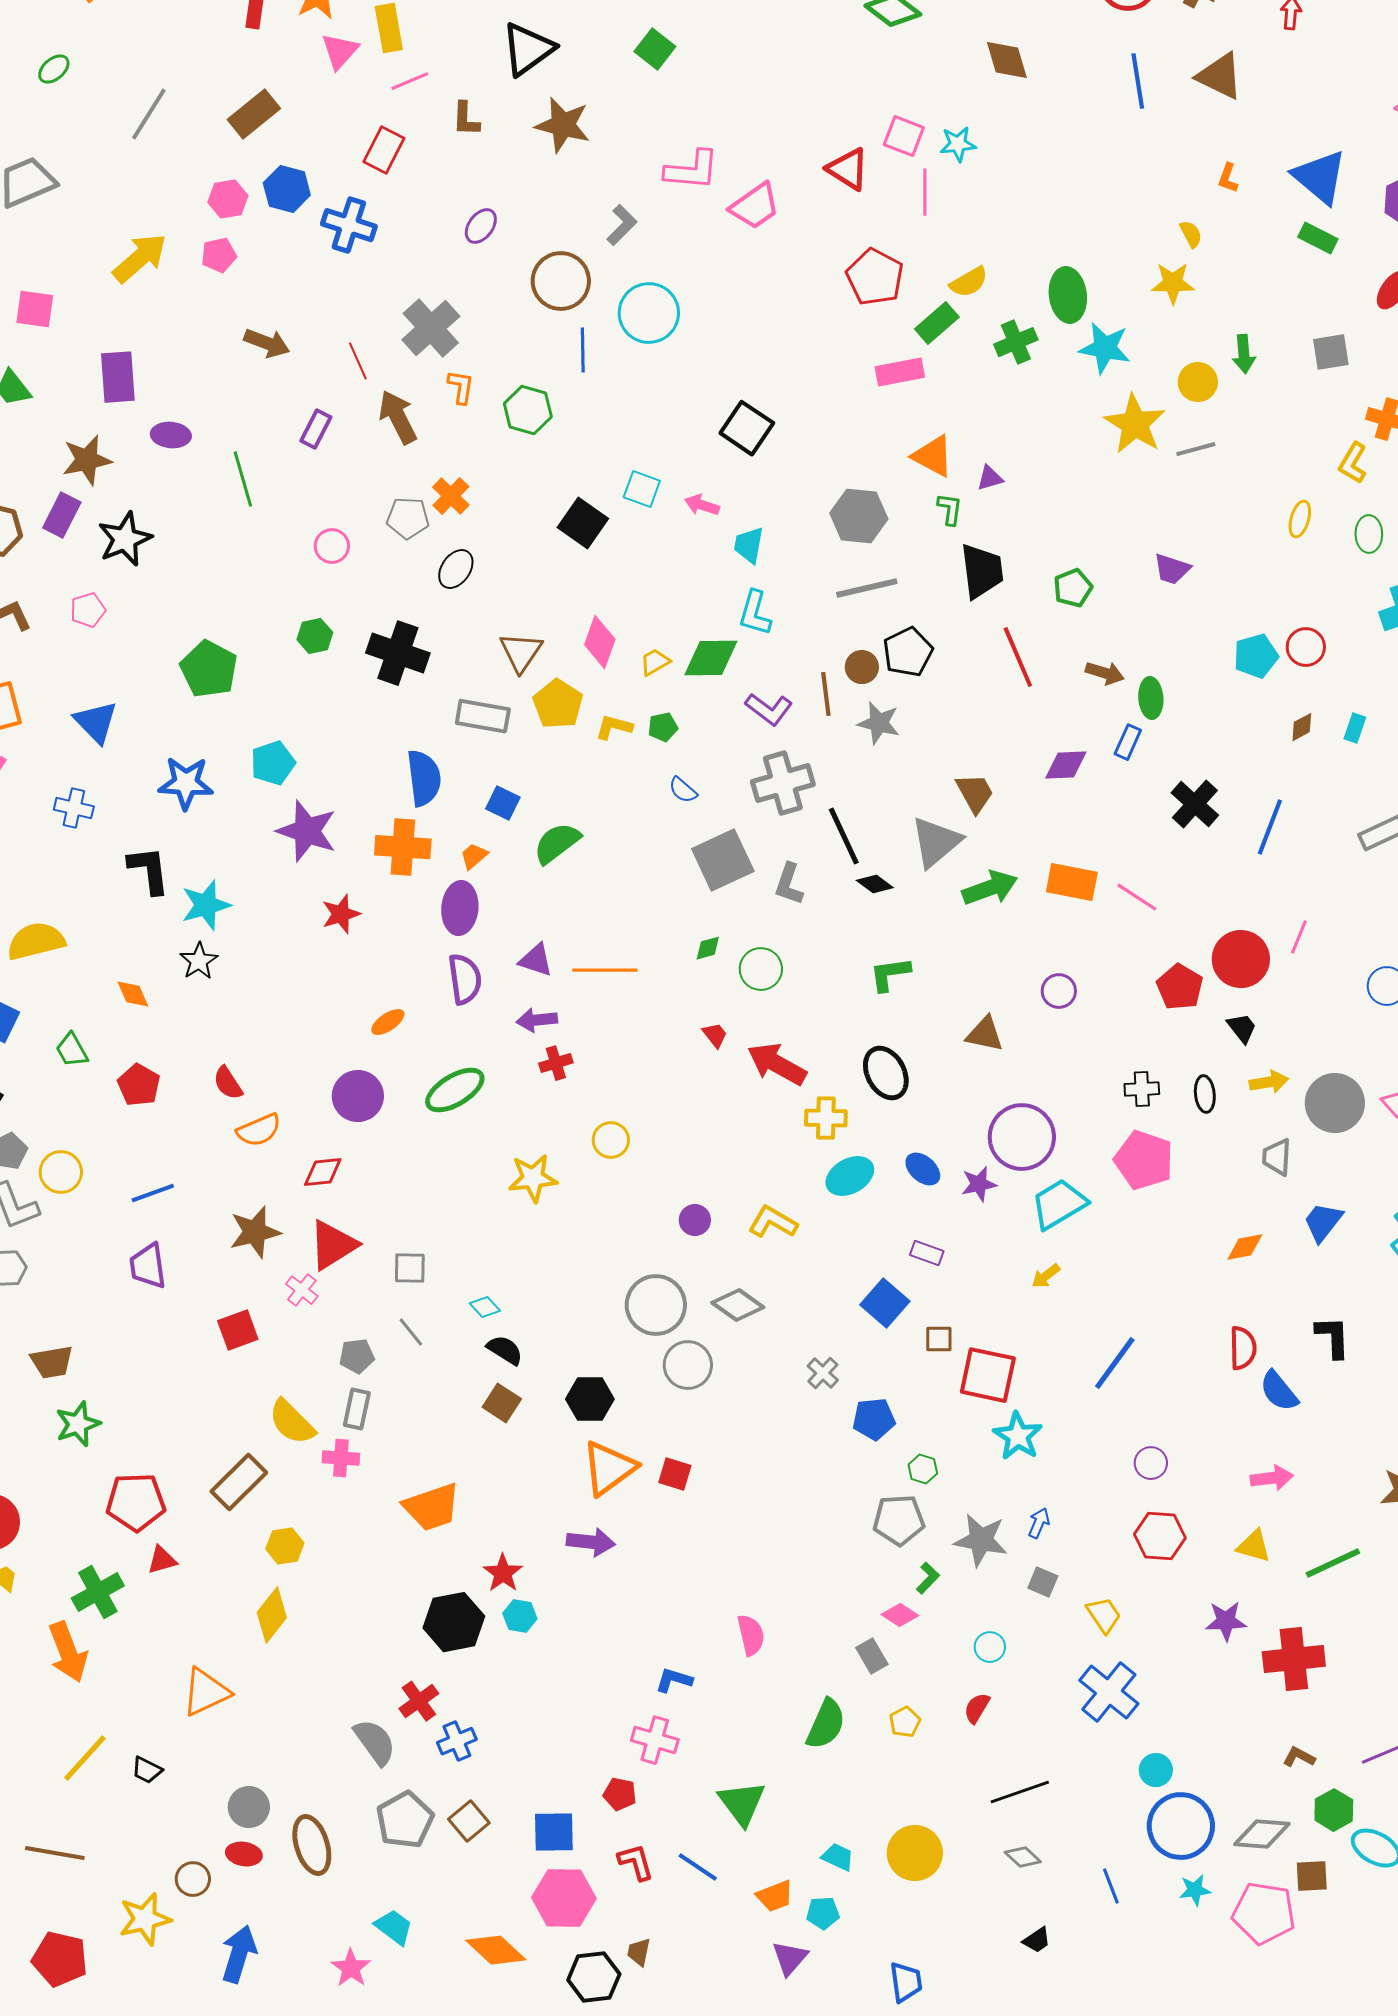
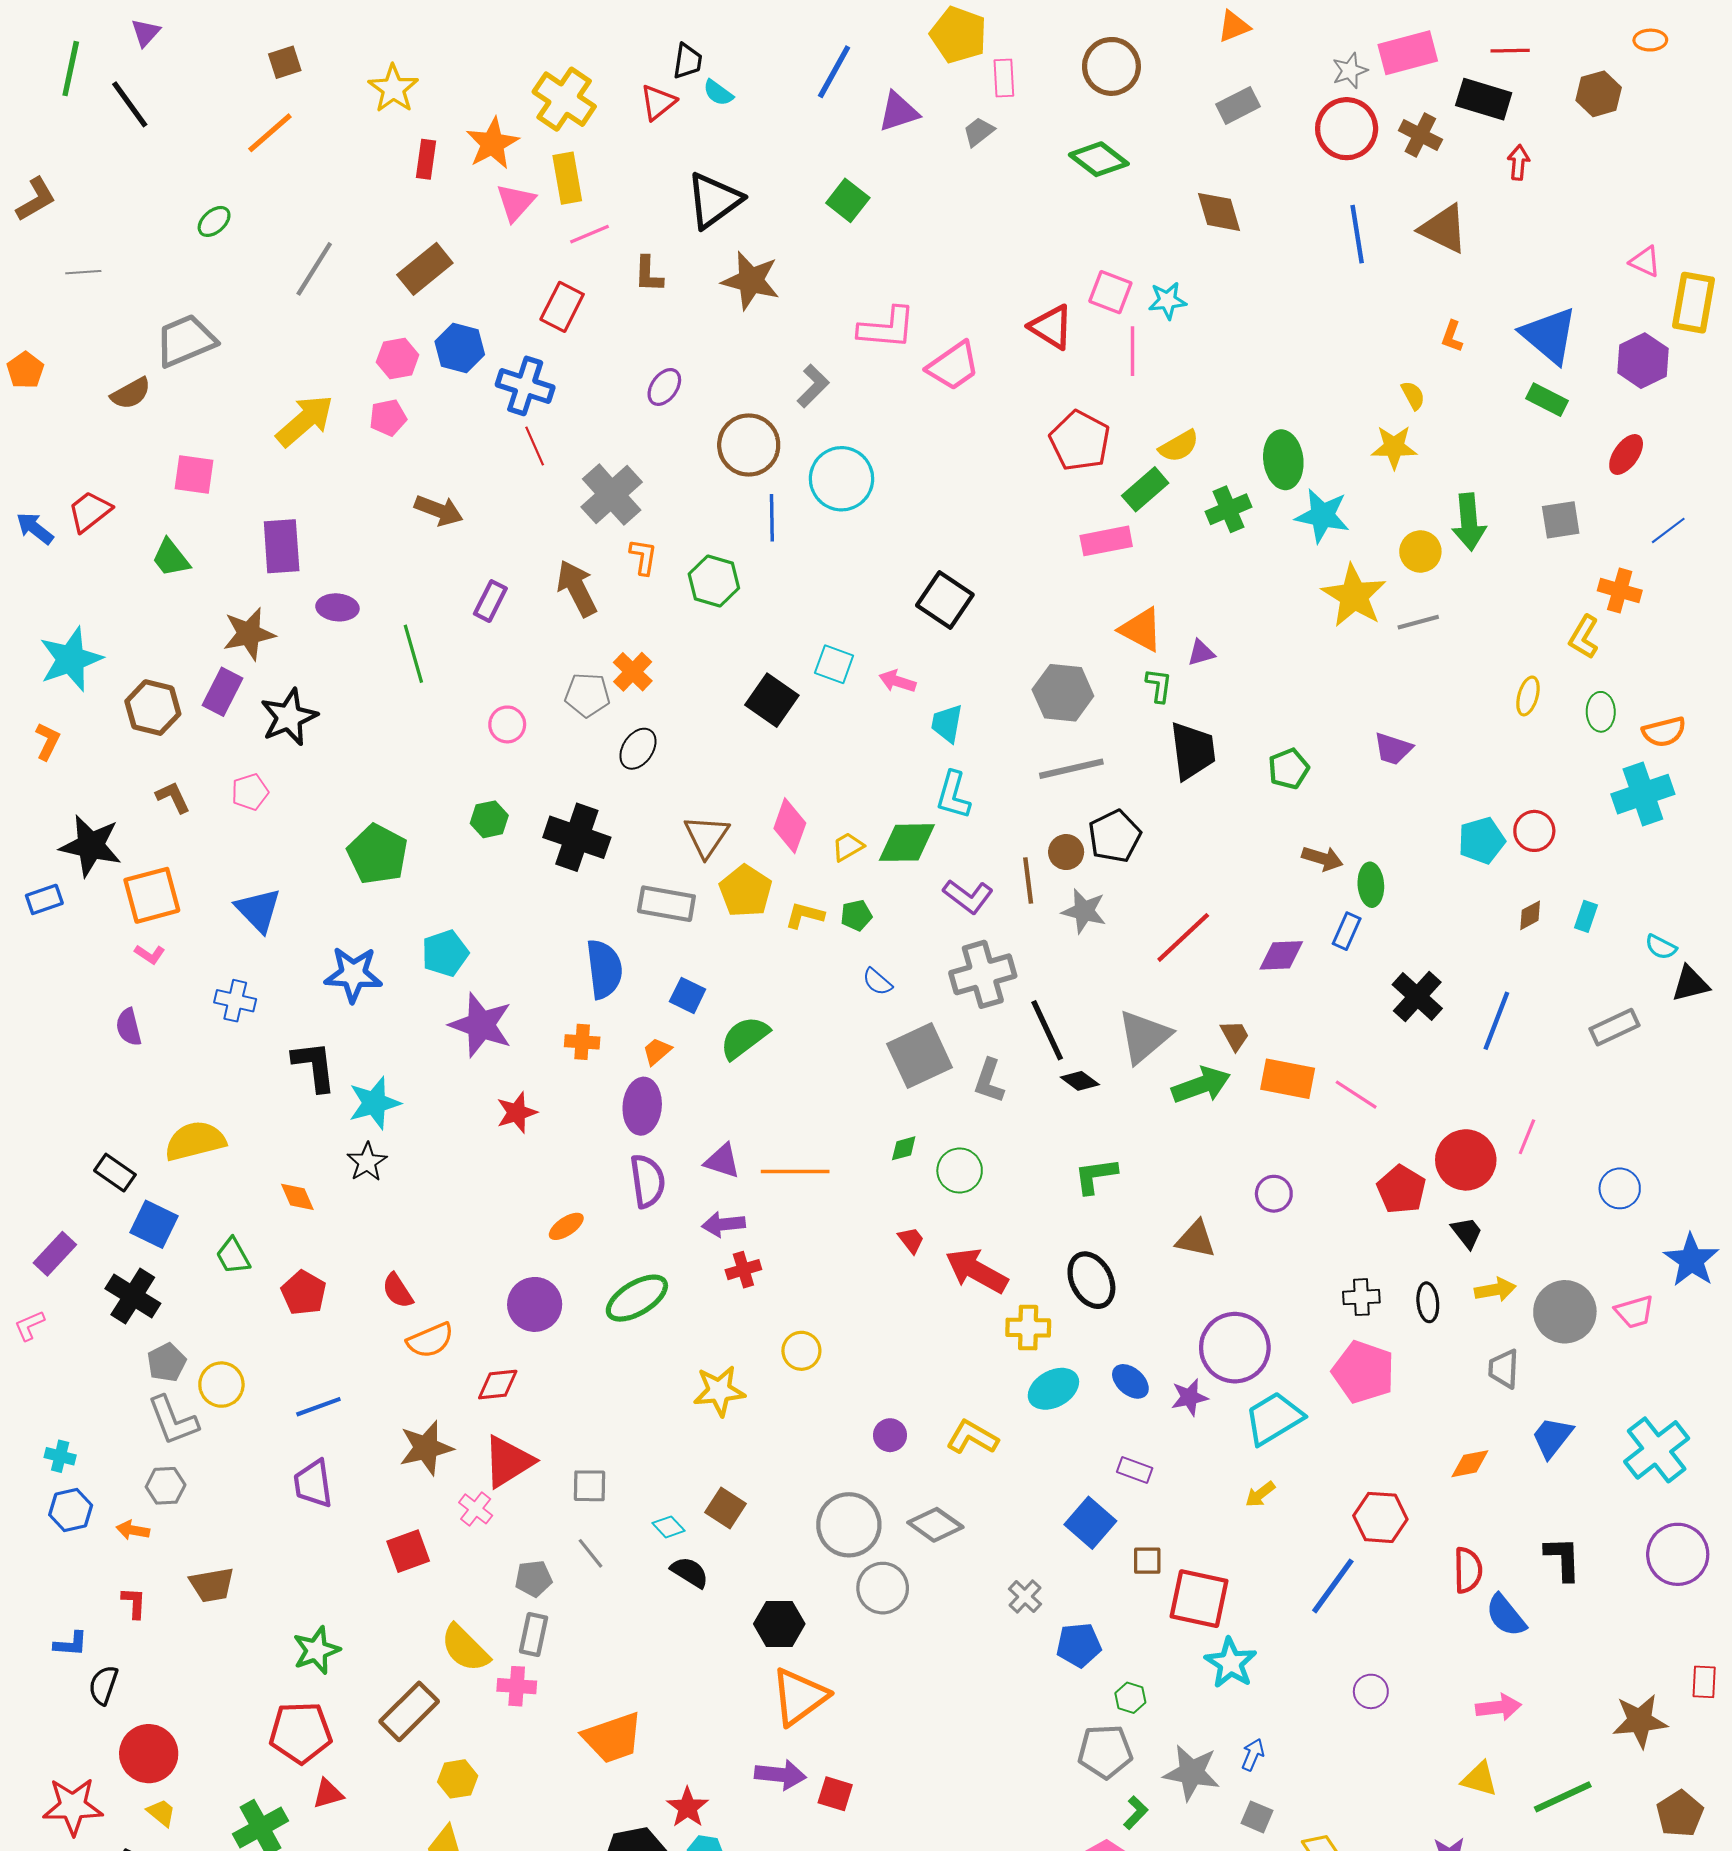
green arrow: (1244, 354) -> (1469, 522), size x1.4
red line: (358, 361) -> (535, 446), moved
red line: (1018, 657) -> (1183, 937), moved, turned 70
brown trapezoid: (975, 793) -> (1235, 1036), moved, size x0.7
orange cross: (403, 847) -> (582, 1042), size x0.6
brown square: (502, 1403) -> (725, 1508), moved
green star: (78, 1424) -> (316, 1650), moved
red square: (675, 1474) -> (835, 1794), moved
red hexagon: (1160, 1536) -> (1380, 1517), moved

